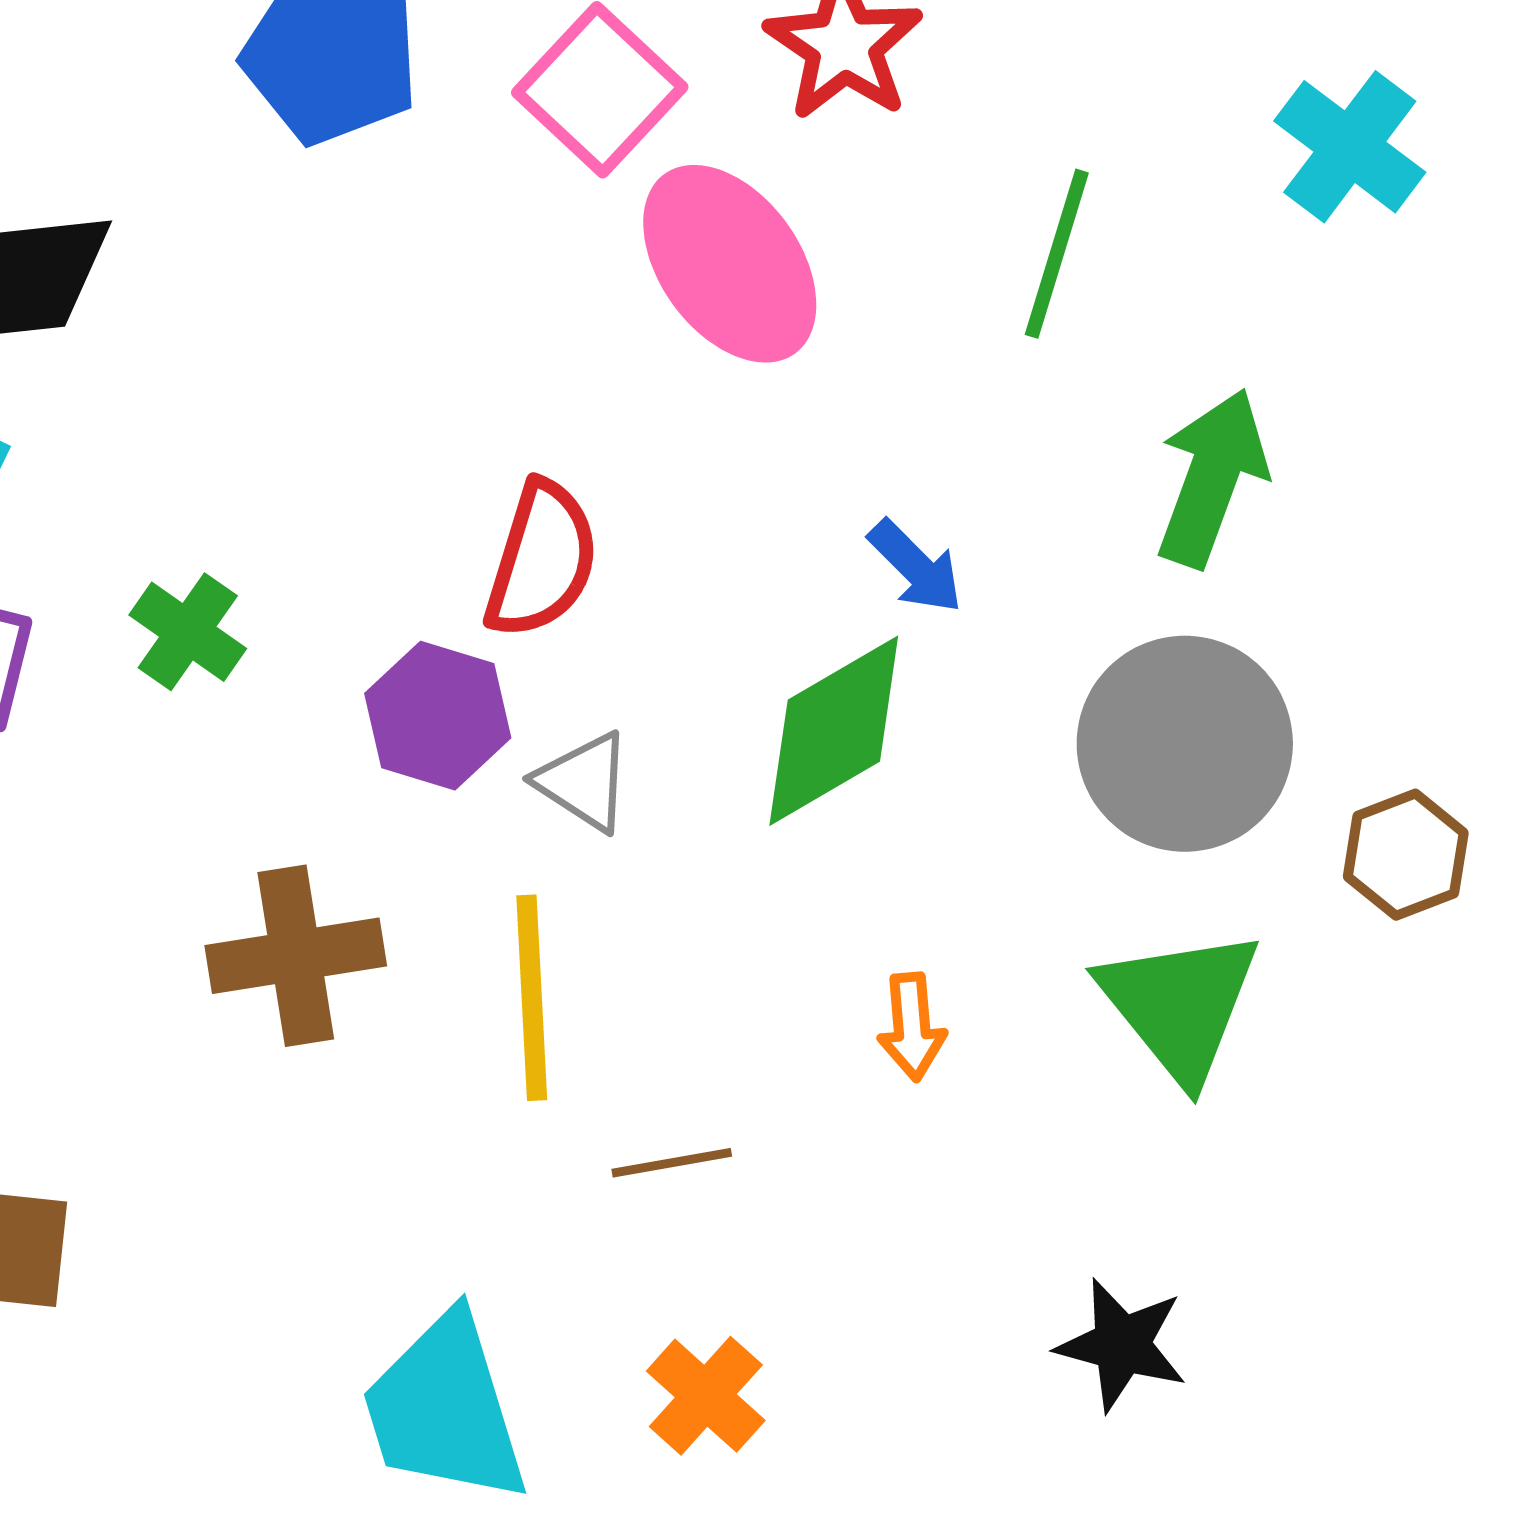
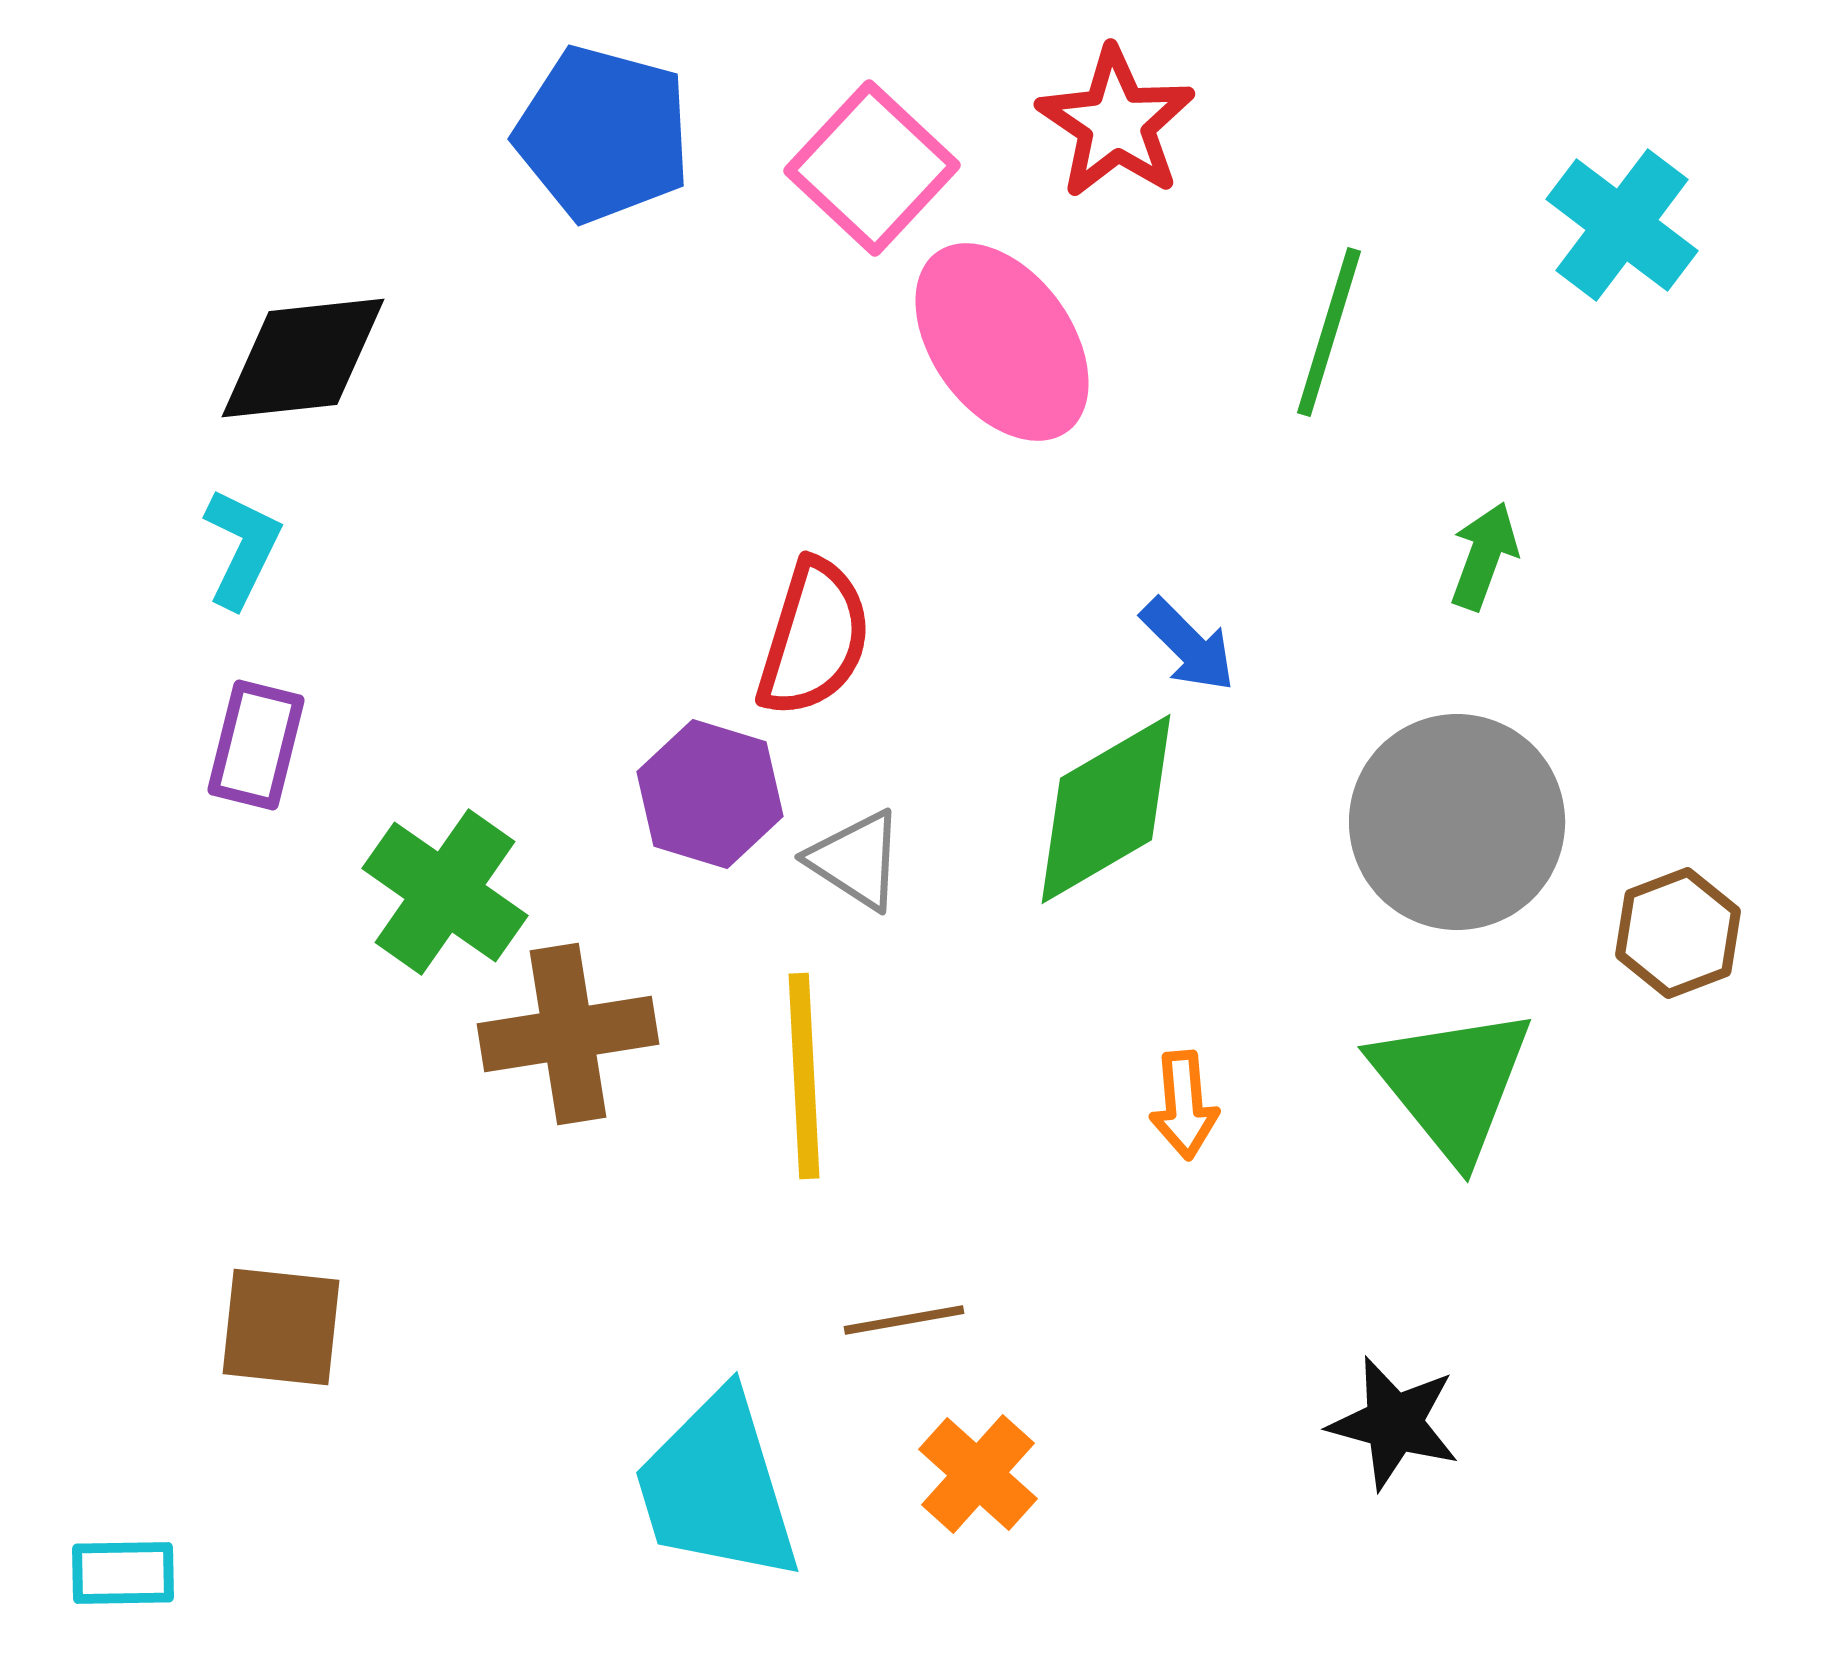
green arrow: (1212, 478) -> (1484, 556), size x0.6
green cross: (188, 632) -> (445, 892), moved, size x1.4
brown line: (672, 1163) -> (904, 1320), moved

